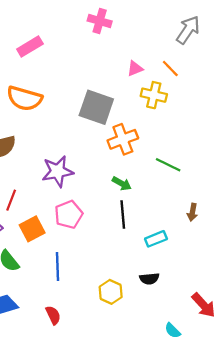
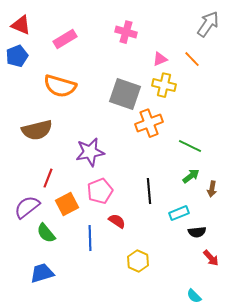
pink cross: (100, 21) -> (126, 32), moved
yellow cross: (154, 95) -> (164, 85), moved
green arrow: (122, 184) -> (191, 176), moved, turned -66
black semicircle: (149, 279) -> (197, 232), moved
red arrow: (204, 305) -> (211, 258), moved, size x0.7
red semicircle: (53, 315) -> (117, 221), moved, turned -30

